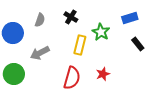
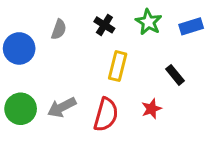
green star: (101, 32) -> (149, 22), moved
black rectangle: (138, 44) -> (175, 75), moved
gray arrow: (40, 53) -> (62, 107), moved

